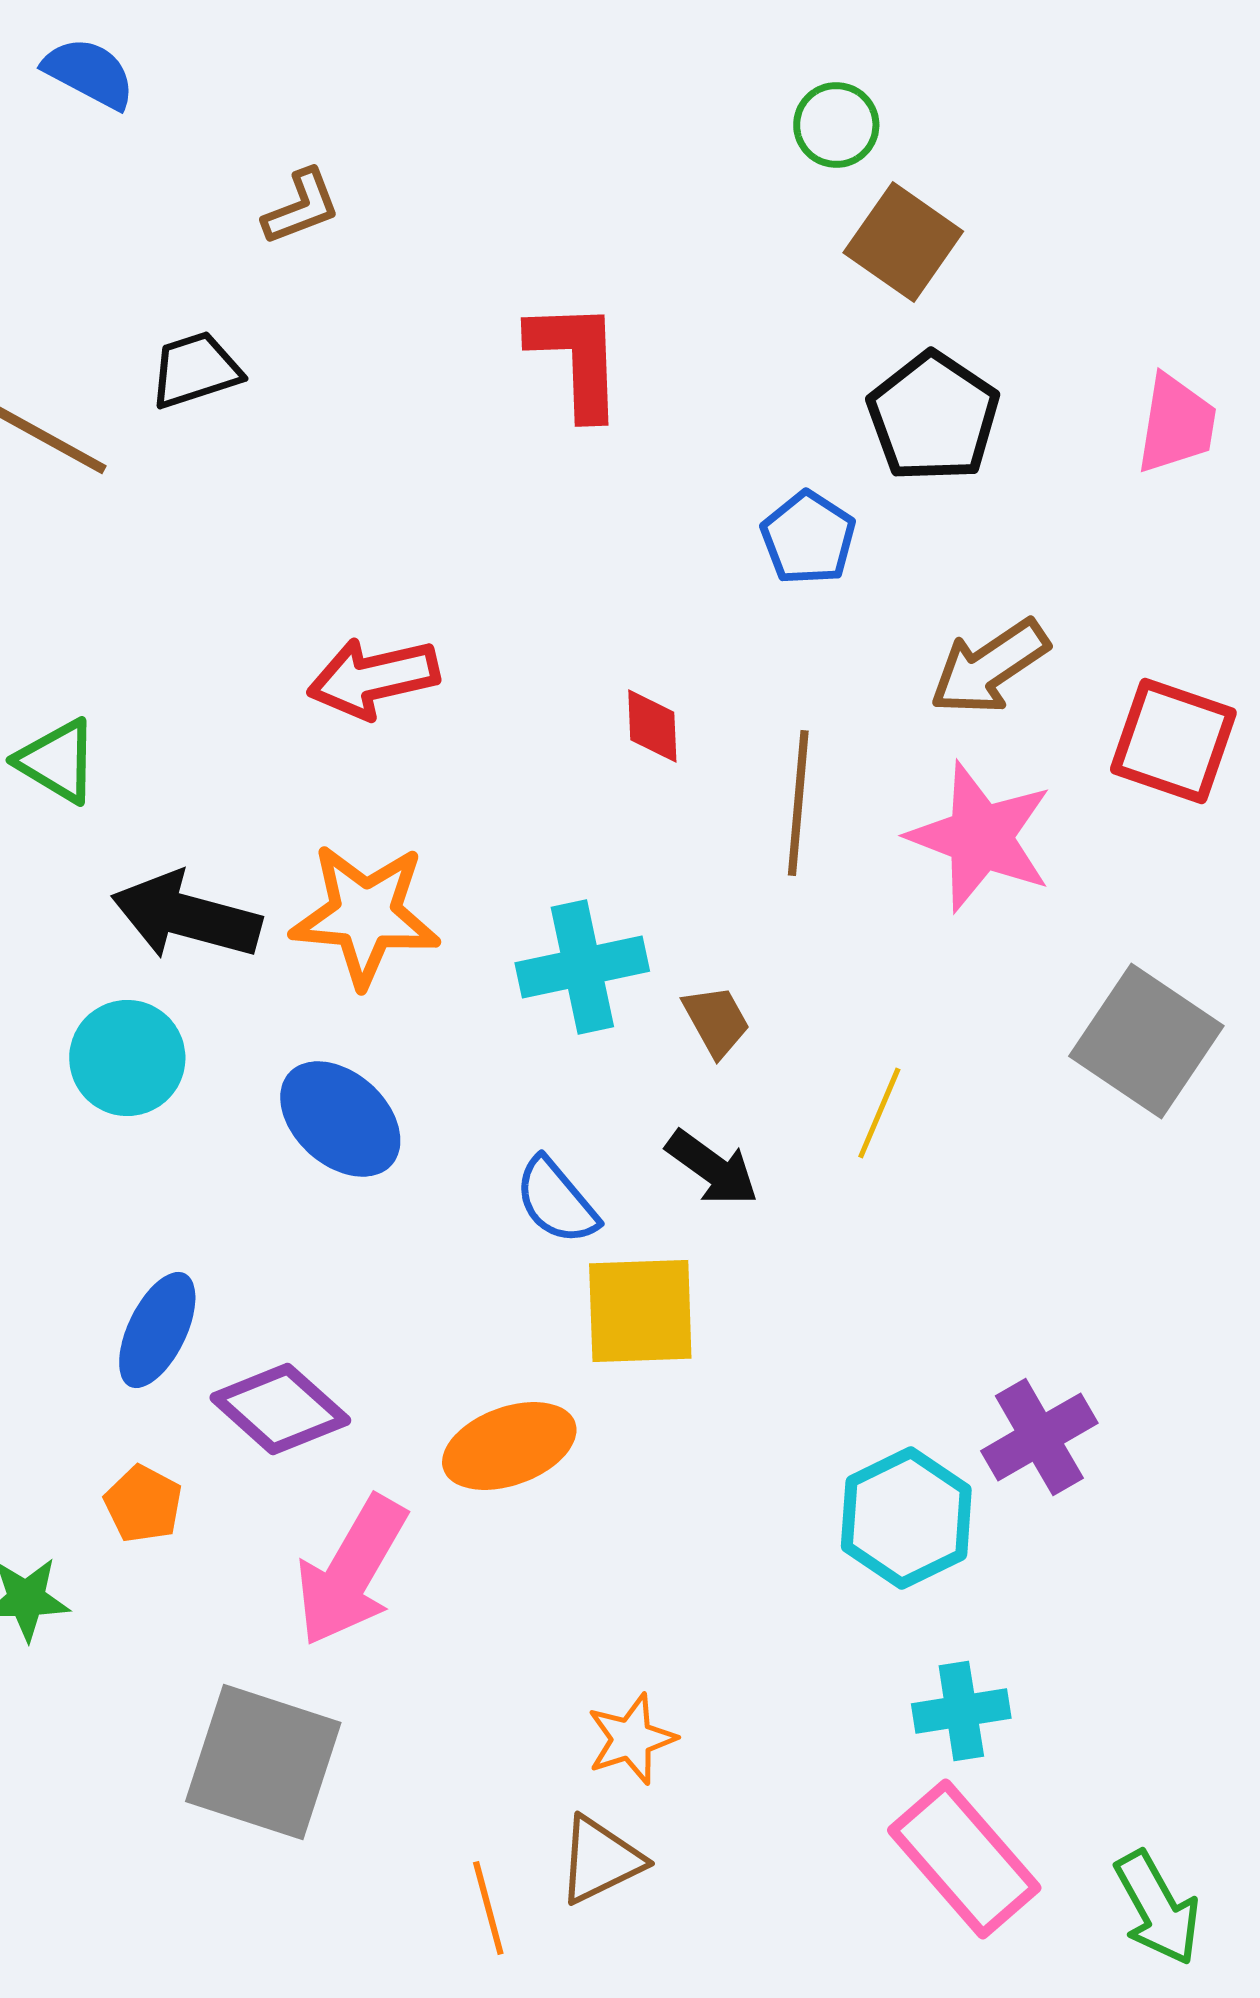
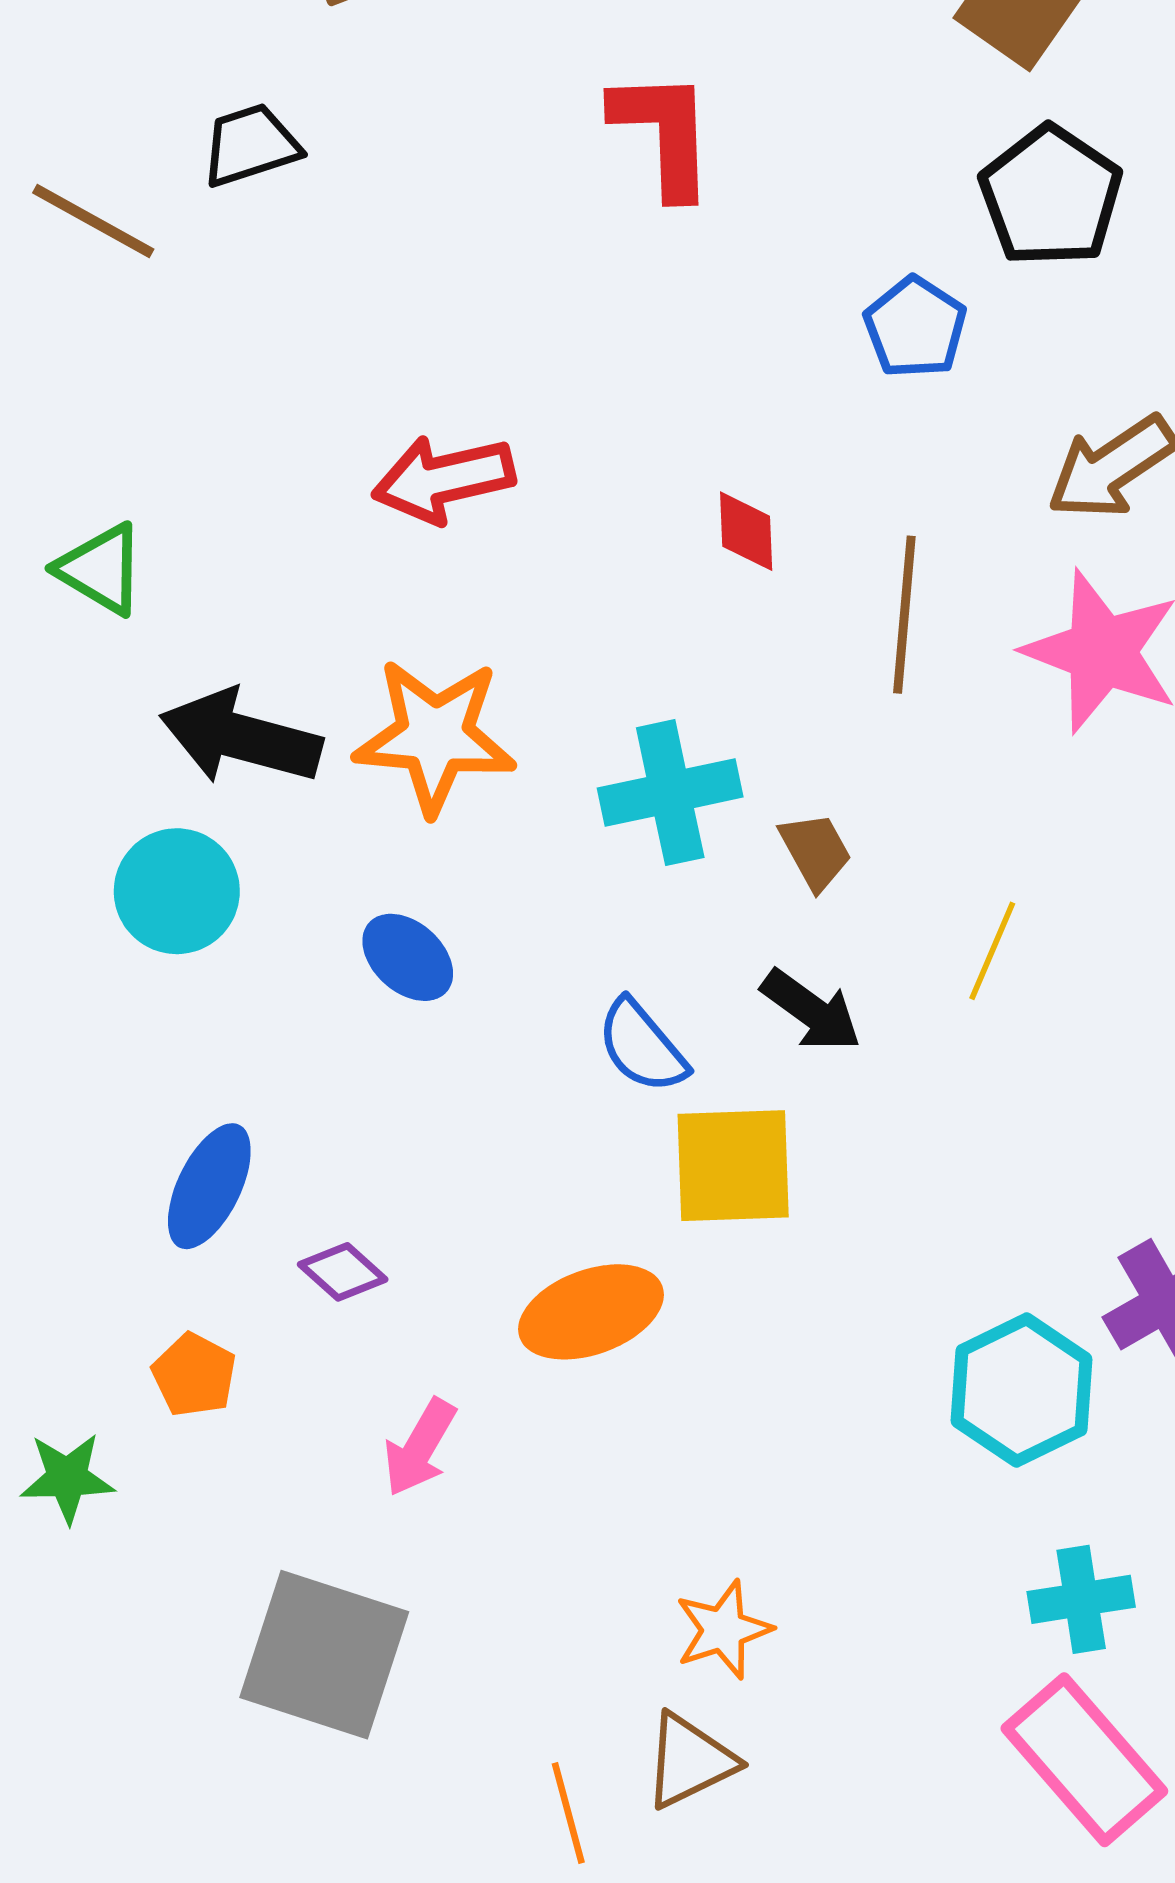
blue ellipse: (340, 1119) -> (408, 957), size x0.7
purple diamond: (280, 1409) -> (343, 1272), size x0.6
pink arrow: (351, 1571) -> (420, 1448), size x0.6

